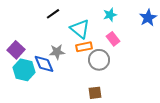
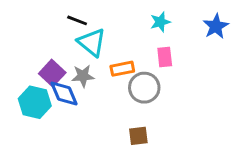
black line: (53, 14) -> (77, 20), turned 56
cyan triangle: (80, 29) -> (92, 42), moved
pink rectangle: (113, 39) -> (165, 57), turned 32
purple square: (16, 50) -> (52, 73), moved

